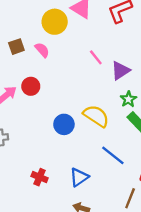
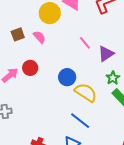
blue circle: (64, 124) -> (67, 77), moved
blue line: (113, 155) -> (80, 121), moved

